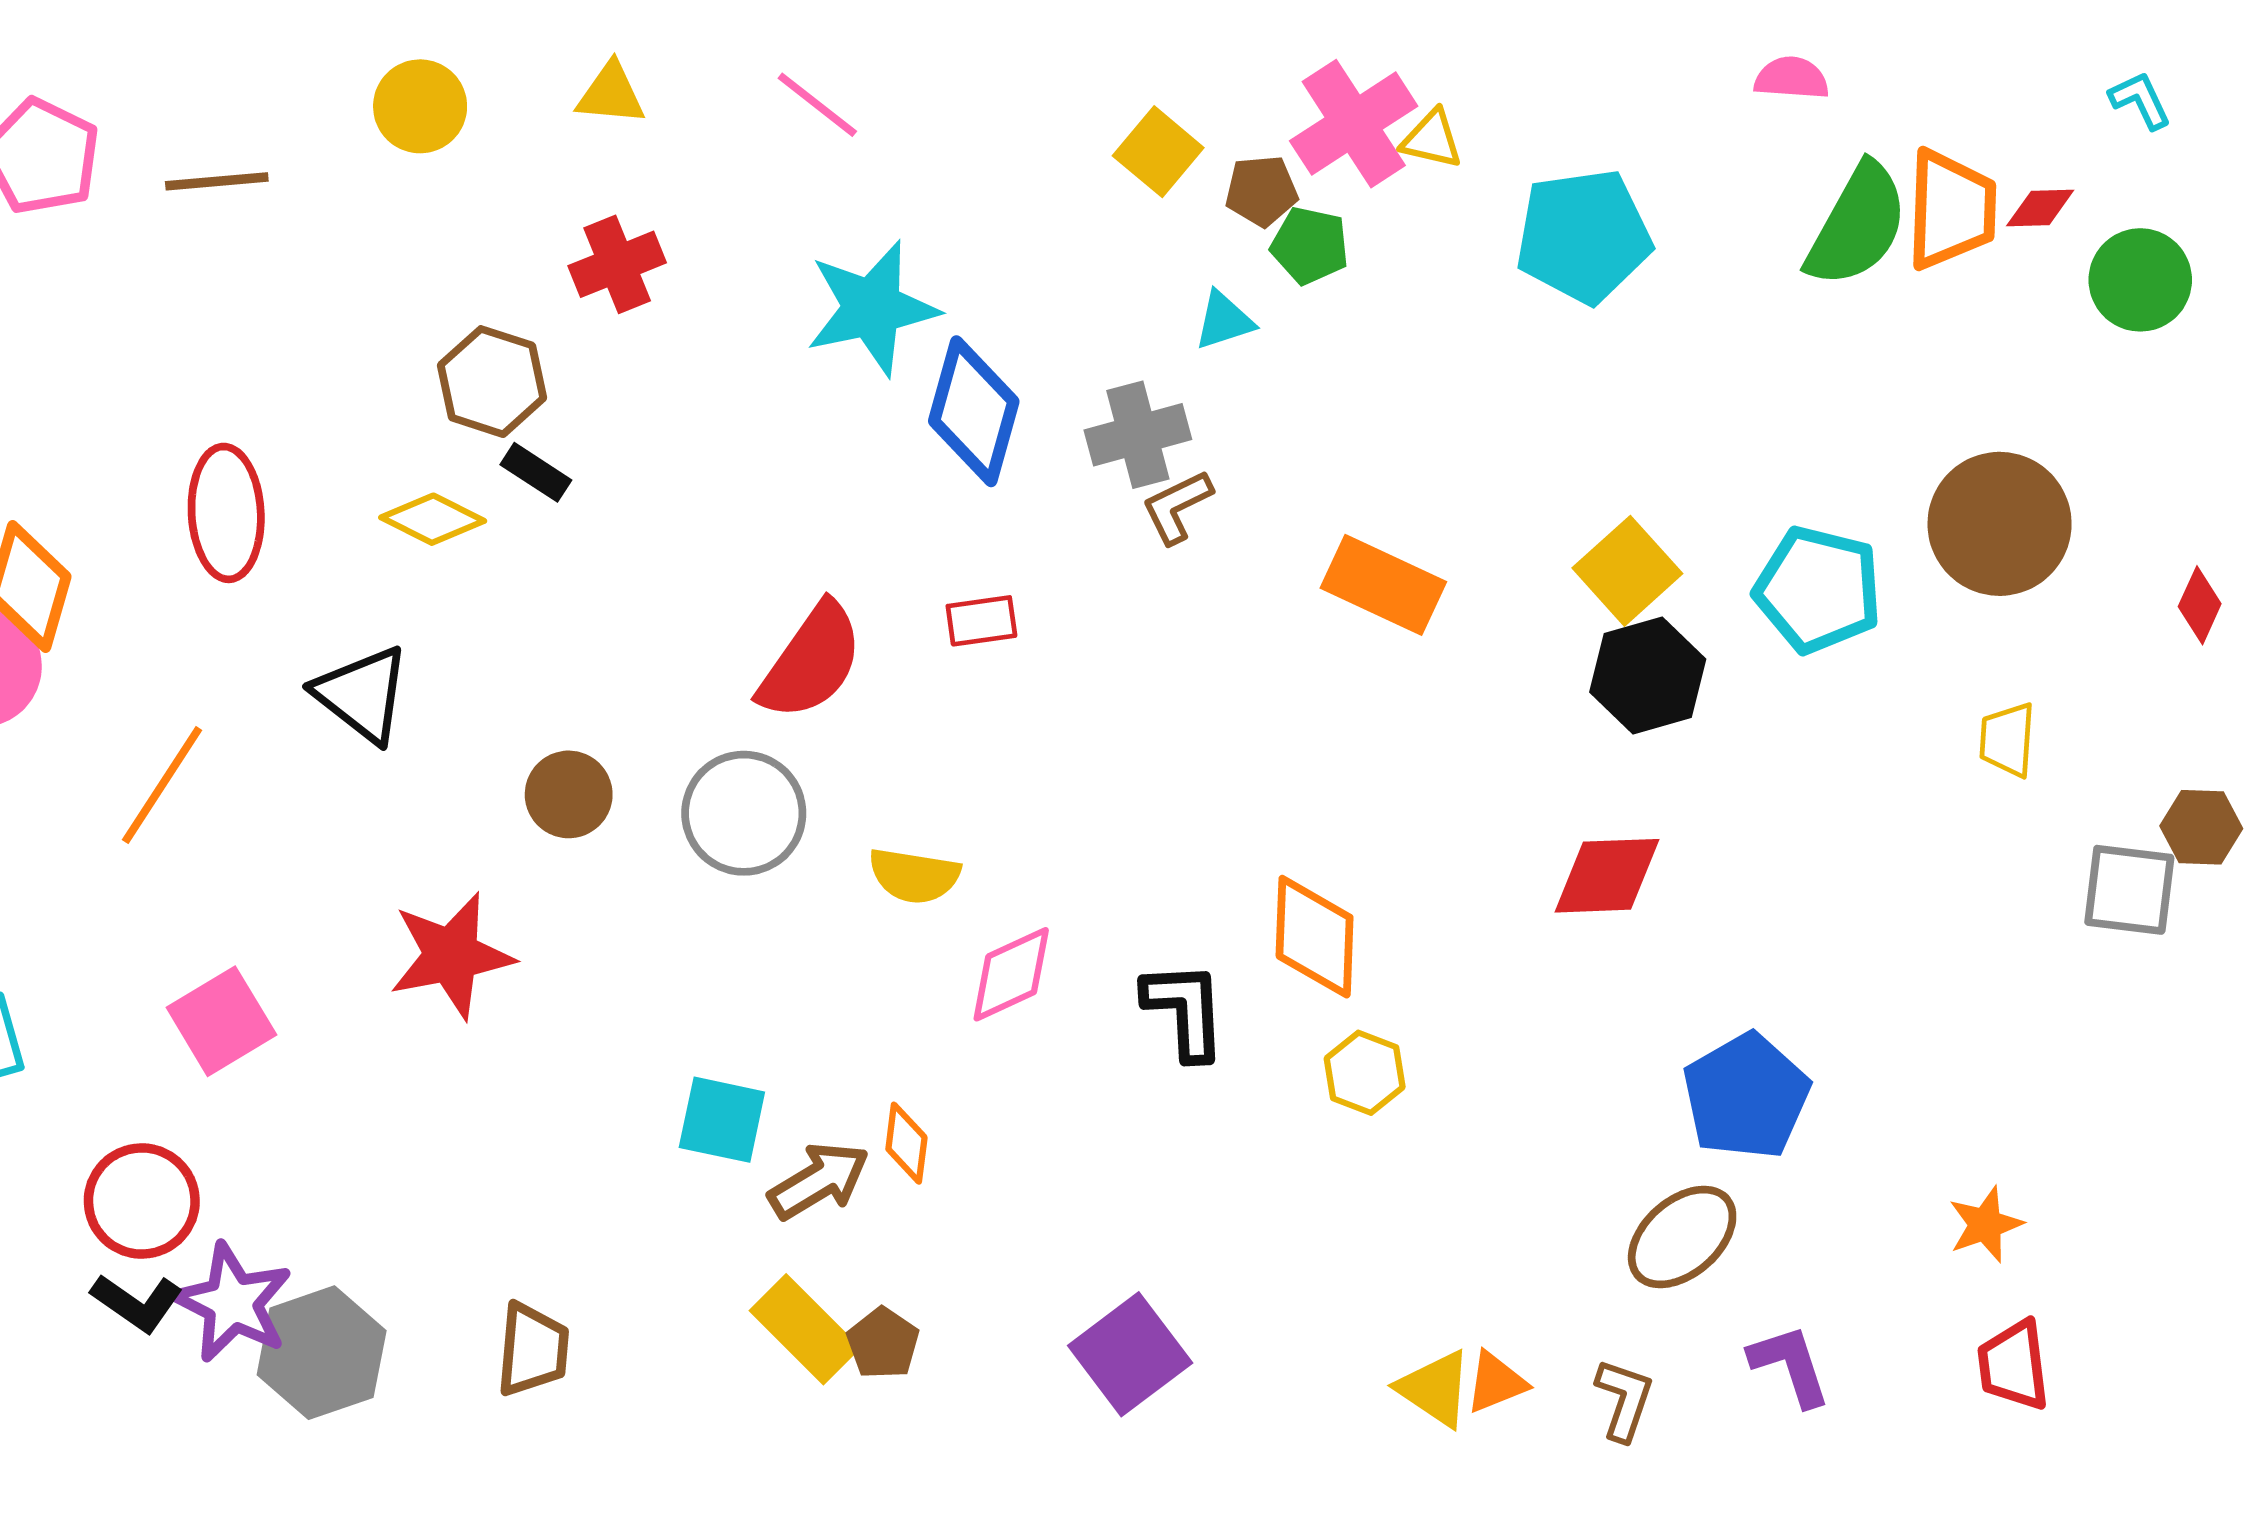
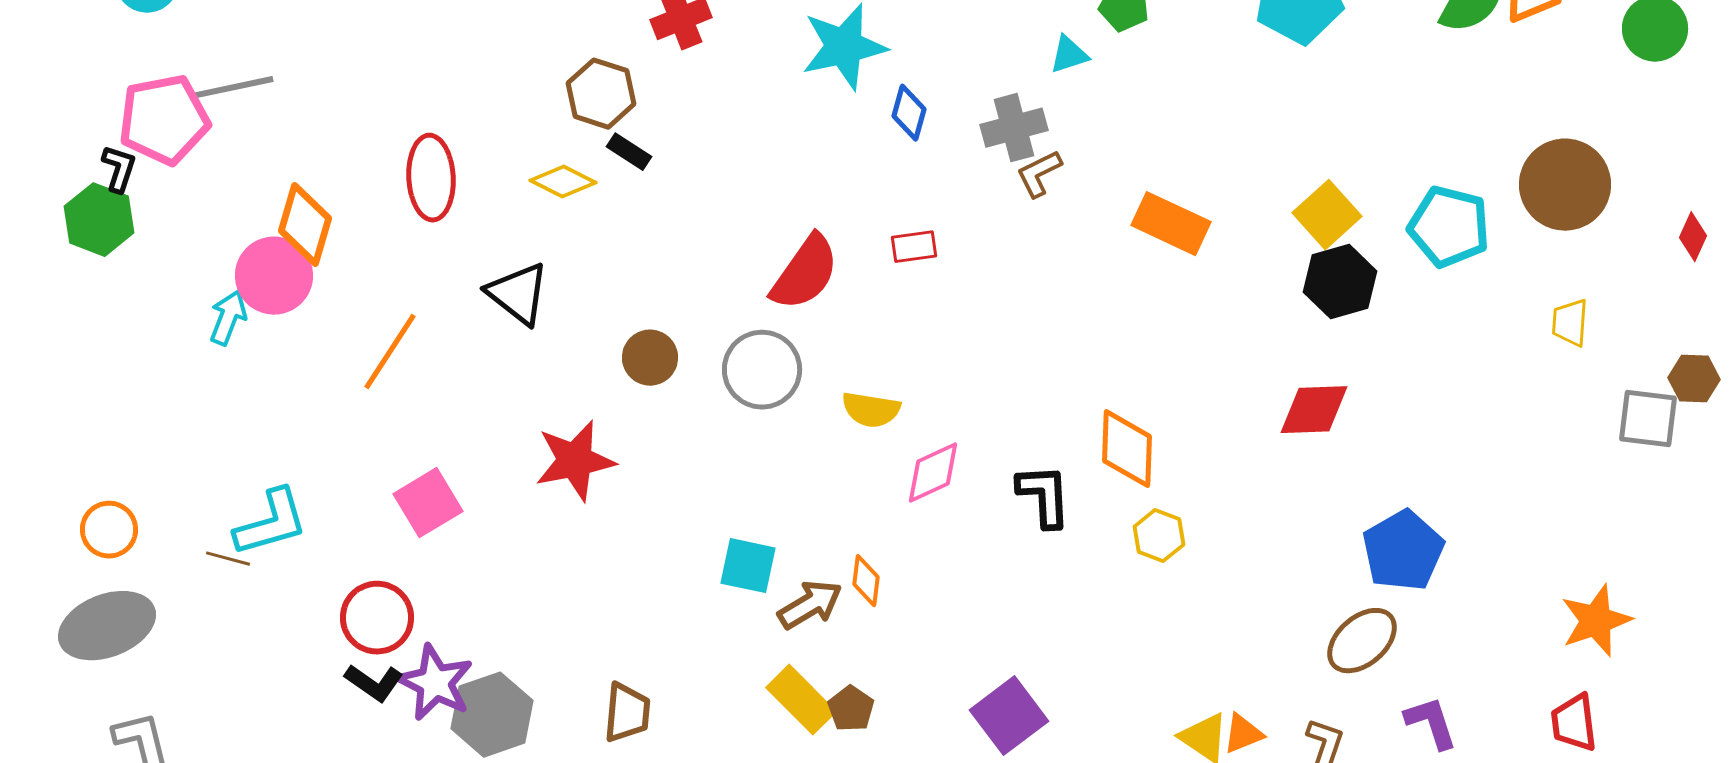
blue diamond: (974, 411) -> (909, 113), size x0.6
orange star: (1985, 1224) -> (1596, 621), moved, size x1.5

